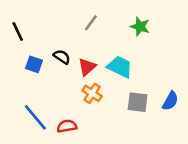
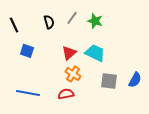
green star: (140, 26) -> (95, 21), moved
black semicircle: (62, 57) -> (49, 22), moved, turned 40
blue line: (35, 117) -> (28, 93), turned -40
red semicircle: (67, 126) -> (66, 94), moved

